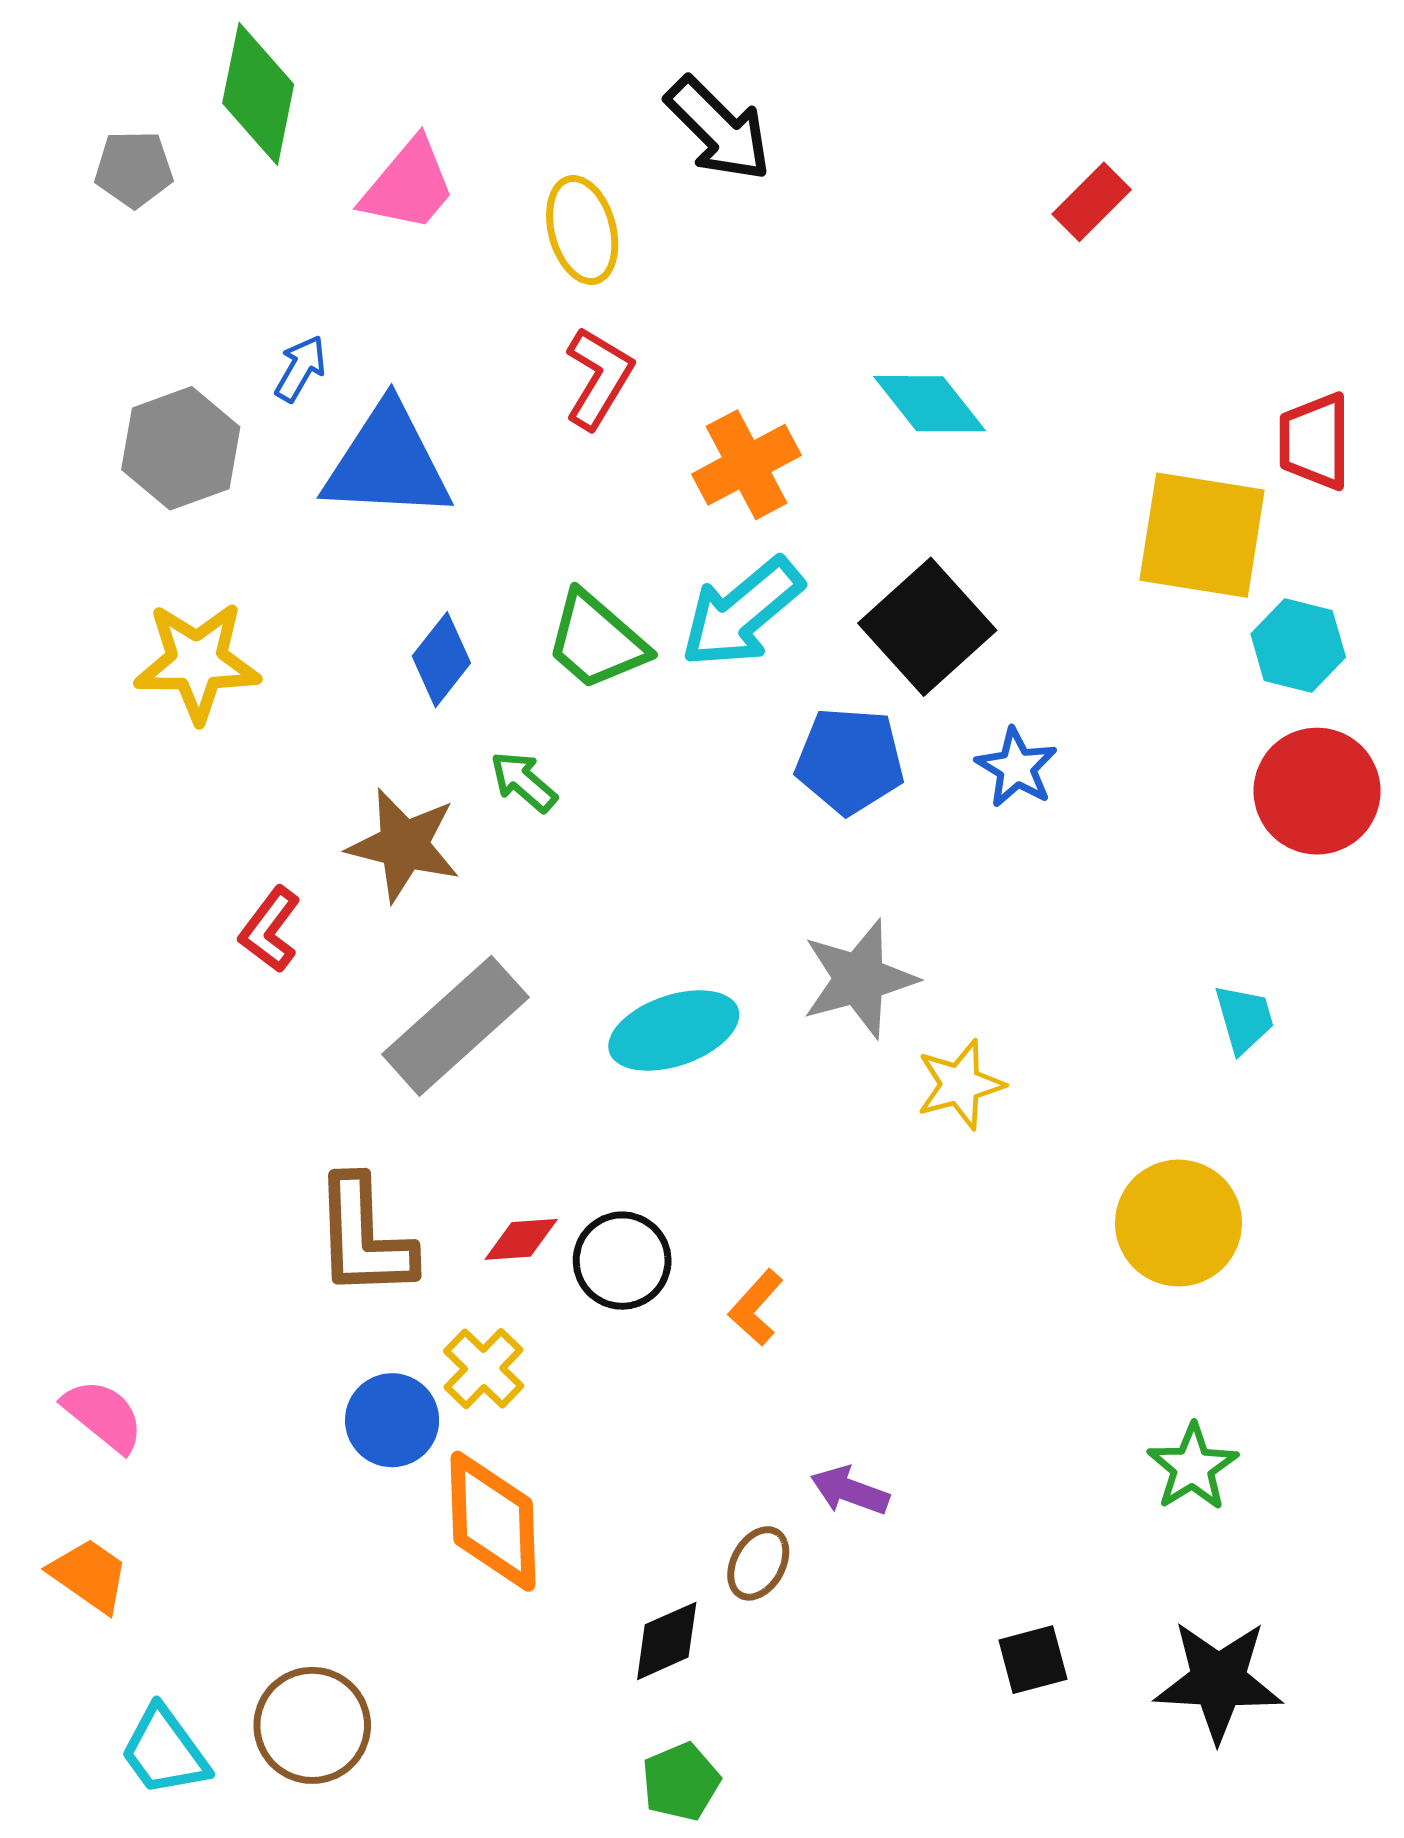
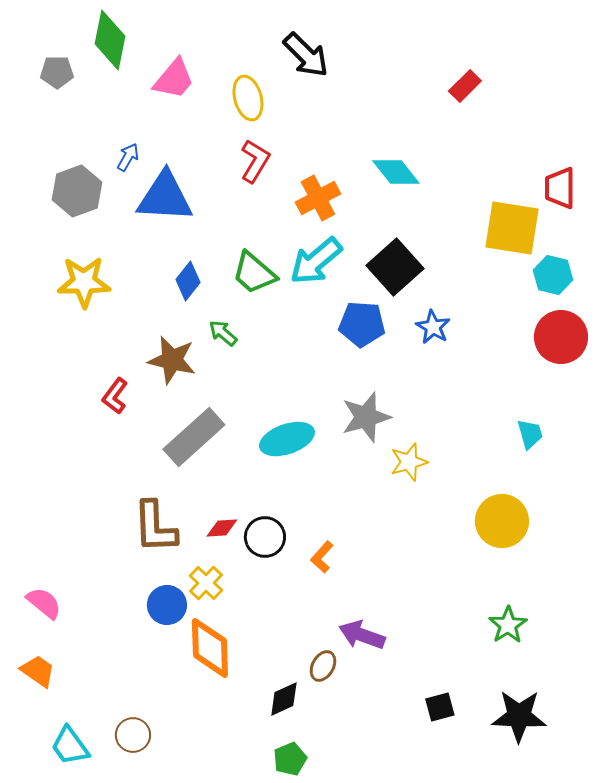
purple arrow: (850, 1491) -> (362, 635), size x1.4
brown circle: (312, 1725) -> (133, 735), size x0.7

